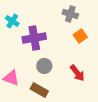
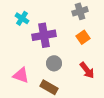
gray cross: (70, 14) -> (80, 11), turned -35
orange square: (80, 36) -> (83, 37), moved

